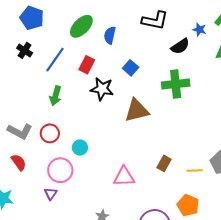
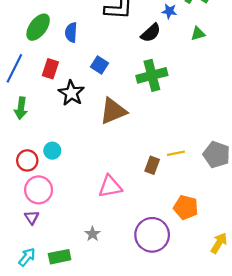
black star: (102, 89) -> (71, 93), turned 30
red circle: (50, 133) -> (27, 160), moved
cyan circle: (80, 148) -> (52, 151), moved
yellow line: (195, 171) -> (176, 153), moved

